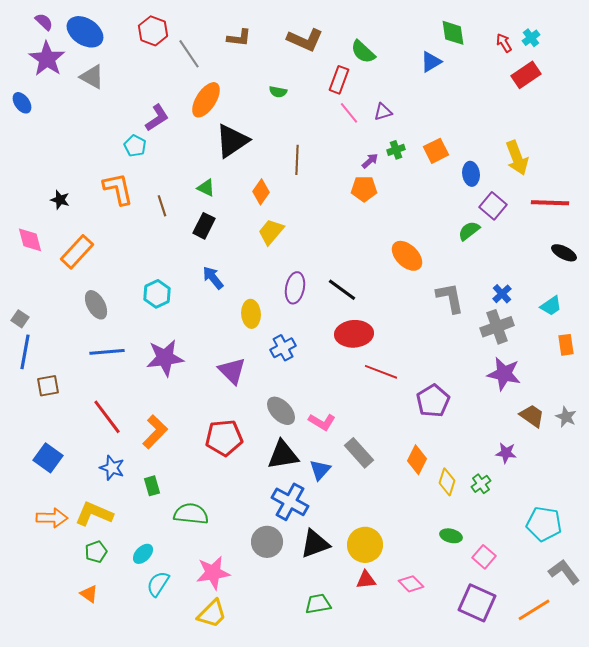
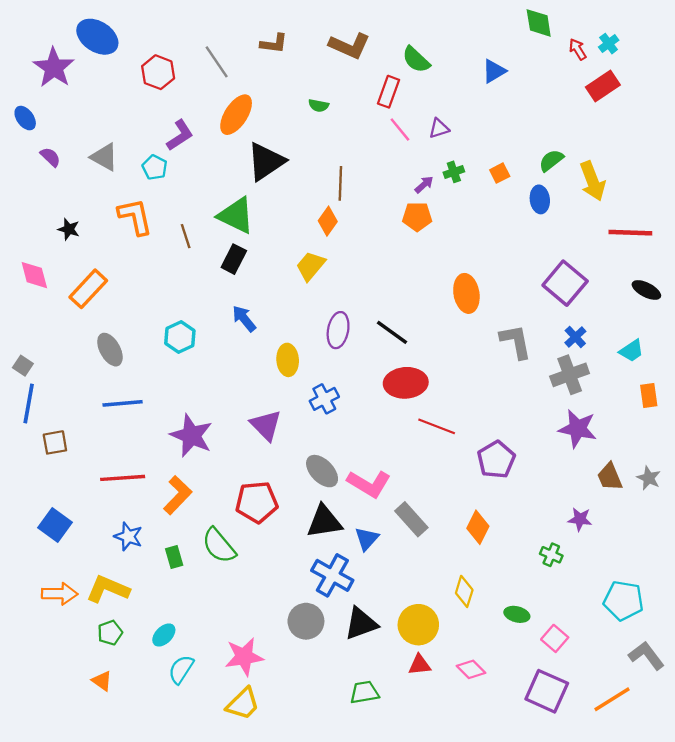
purple semicircle: (44, 22) -> (50, 157), moved
red hexagon: (153, 31) -> (158, 72), moved
green diamond: (453, 33) -> (539, 23), moved
gray triangle: (92, 77) -> (104, 157), moved
orange square: (436, 151) -> (500, 173), size x0.7
green triangle: (206, 188) -> (236, 215), size x1.8
orange diamond: (261, 192) -> (328, 221), moved
purple square: (493, 206) -> (565, 283), moved, size x1.4
green semicircle: (469, 231) -> (551, 160), moved
orange ellipse: (407, 256) -> (466, 293), turned 36
purple star: (165, 358) -> (191, 436), moved, turned 30
brown trapezoid: (532, 416) -> (610, 477), turned -148
red line: (107, 417) -> (123, 478), turned -57
pink L-shape: (322, 422) -> (369, 484), size x1.4
yellow diamond: (447, 482) -> (464, 591), moved
green cross: (481, 484) -> (551, 555), turned -30
green semicircle: (191, 514) -> (219, 546), moved, turned -136

